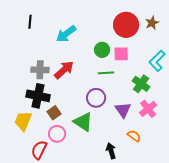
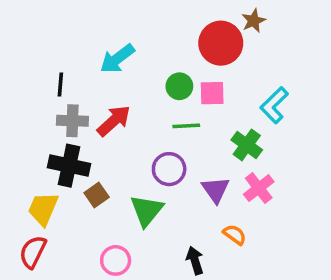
black line: (30, 22) -> (60, 85), moved
brown star: (152, 23) -> (254, 21), moved
green triangle: (83, 122) -> (147, 210), turned 35
pink circle: (57, 134) -> (116, 260), moved
red semicircle: (39, 150) -> (33, 252), moved

